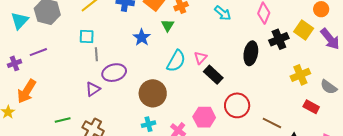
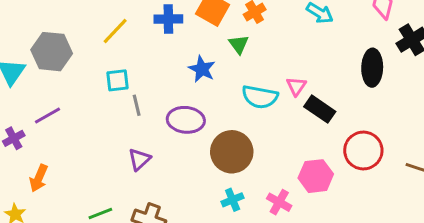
cyan semicircle: (176, 61) -> (260, 97), turned 80
purple ellipse: (114, 73) -> (186, 120), moved, turned 30
orange arrow: (27, 91) -> (39, 178), size x0.7

